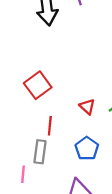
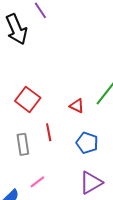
gray rectangle: (40, 152) -> (23, 144), moved
pink line: (23, 174) -> (37, 182), turned 63

